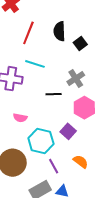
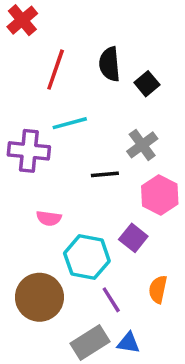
cyan line: (35, 64) -> (70, 123), turned -30
orange semicircle: (81, 162) -> (158, 289), turned -112

